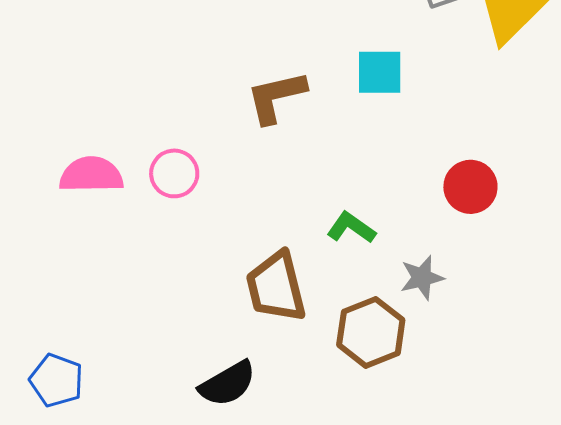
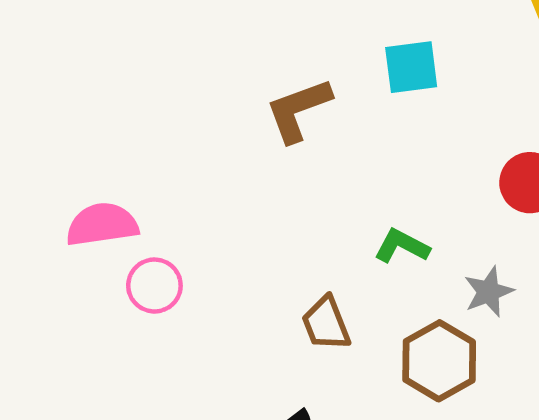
pink circle: (174, 173) -> (154, 286), moved
brown trapezoid: (276, 287) -> (326, 323), size x0.7

